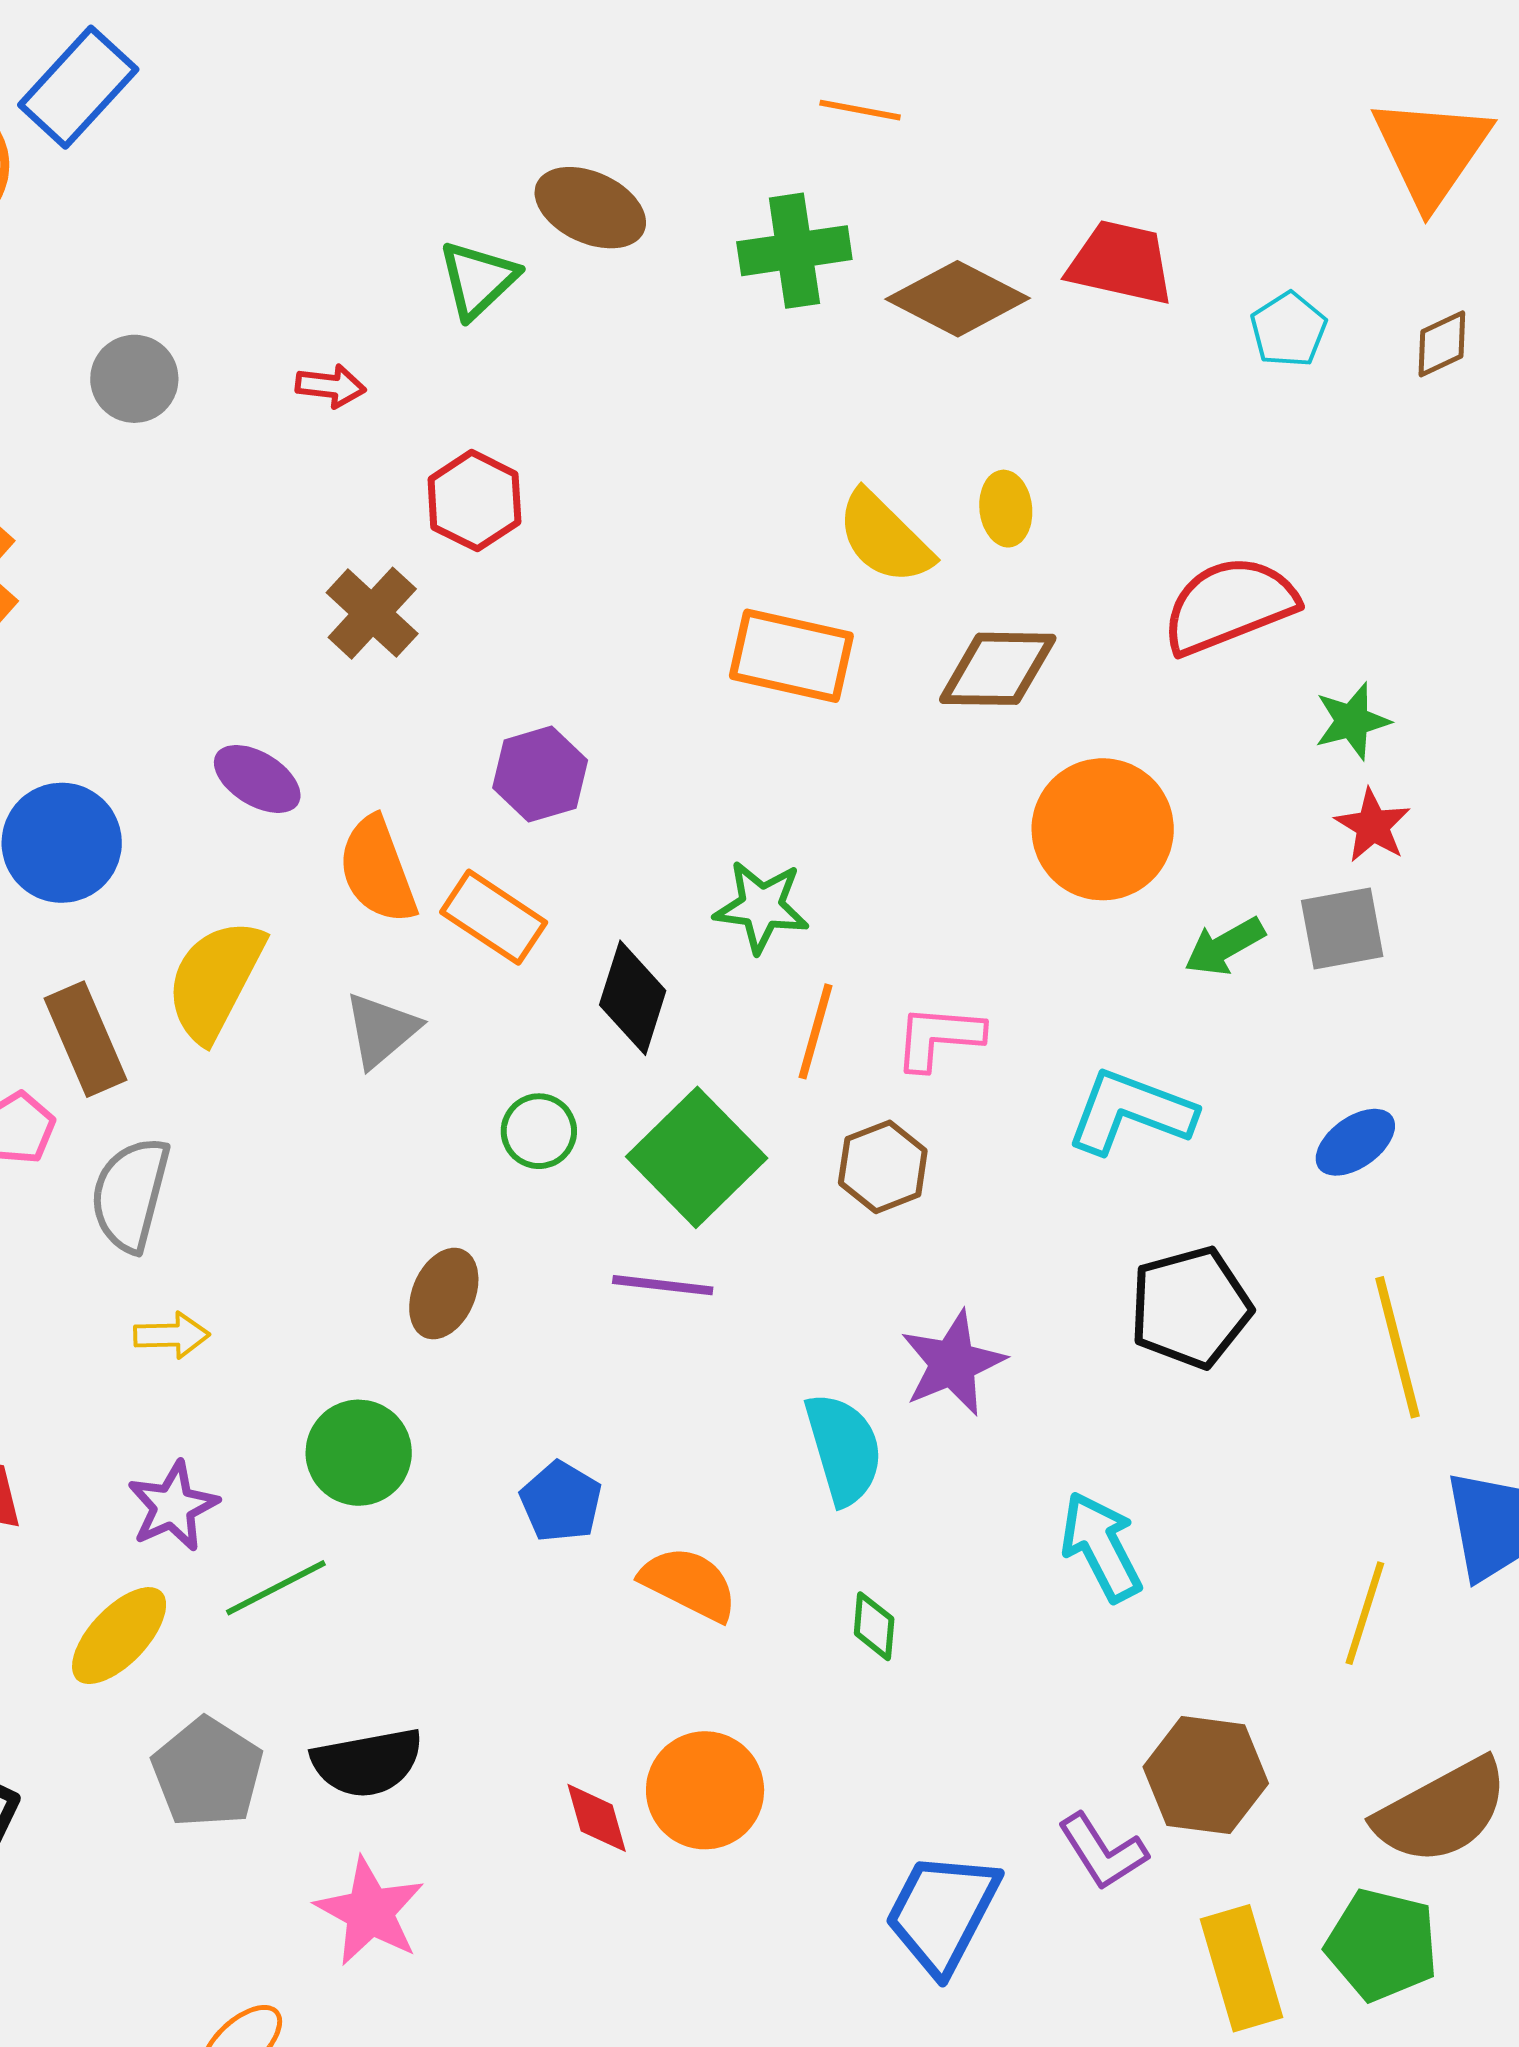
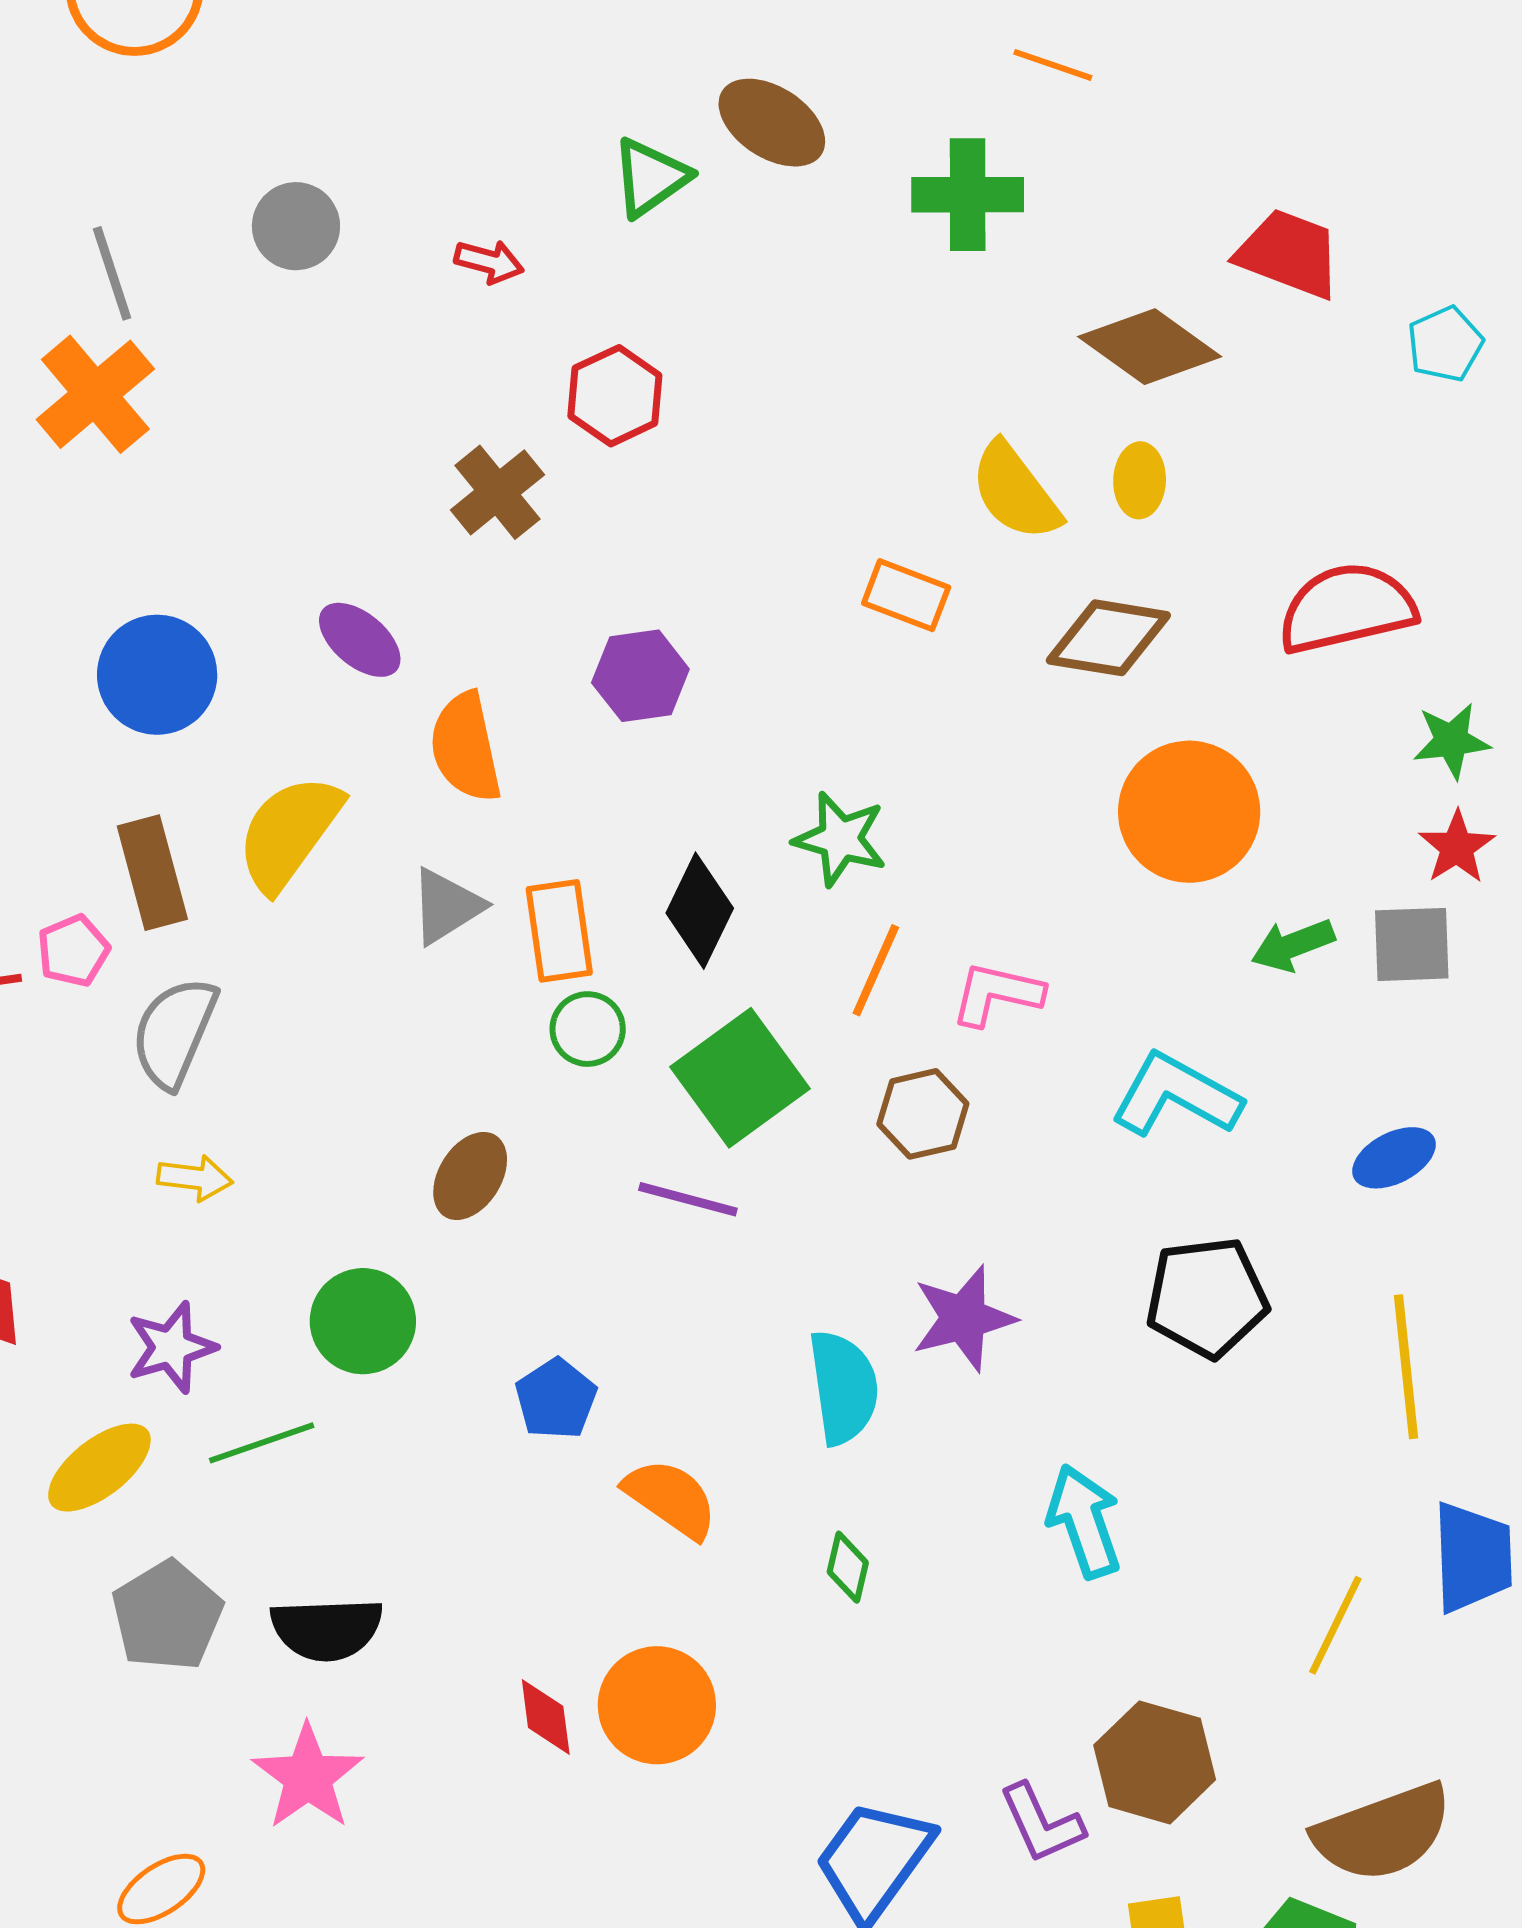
brown diamond: (958, 299) -> (1150, 347), moved
orange rectangle: (791, 656) -> (906, 595), size x0.7
orange rectangle: (494, 917) -> (559, 931), moved, turned 40

